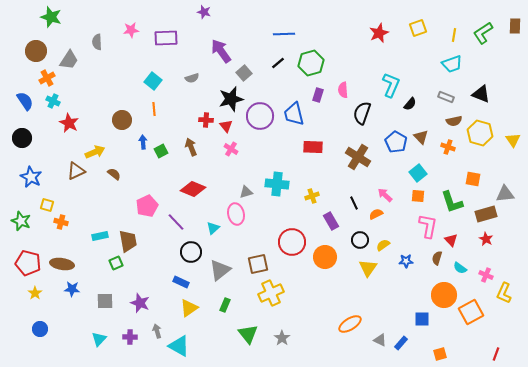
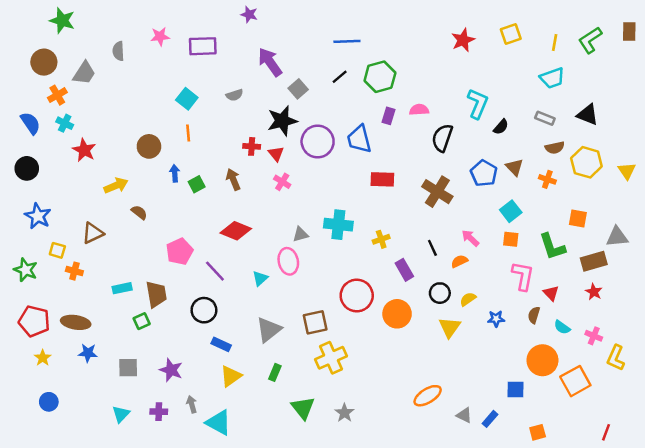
pink semicircle: (343, 90) -> (419, 110), turned 91
brown triangle: (76, 171) -> (93, 233), moved
black circle: (191, 252) -> (204, 310), moved

